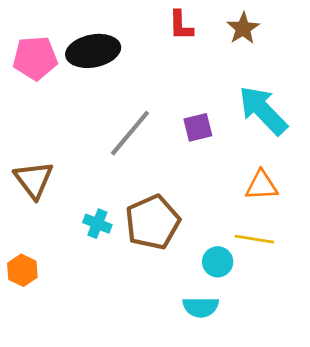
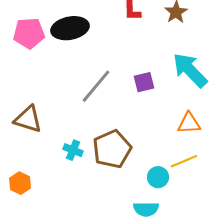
brown triangle: (34, 180) -> (28, 119), turned -36
yellow line: (254, 239) -> (184, 161), turned -32

